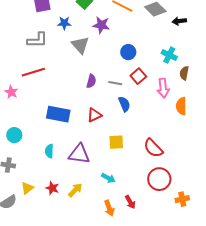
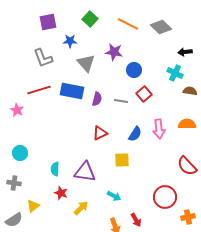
black arrow: (179, 21) -> (185, 52), moved
purple star: (101, 25) -> (114, 52), moved
gray L-shape: (37, 40) -> (43, 58), turned 70
brown semicircle: (184, 73) -> (190, 91), turned 88
pink arrow: (163, 88) -> (159, 129), moved
blue semicircle: (124, 104) -> (135, 134), moved, turned 56
orange semicircle: (181, 106) -> (187, 124), turned 90
blue rectangle: (58, 114) -> (72, 91), moved
red semicircle: (153, 148) -> (187, 166), moved
red star: (52, 188) -> (61, 193), moved

